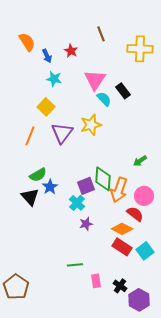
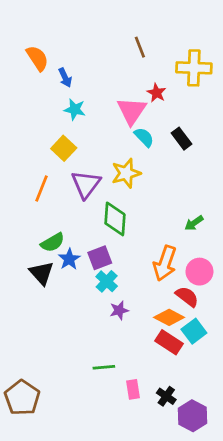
red star: (71, 51) -> (157, 93), moved
black rectangle: (123, 91) -> (181, 139), moved
green diamond: (103, 179) -> (115, 219), moved
purple square: (86, 186) -> (100, 258), moved
cyan square: (145, 251) -> (194, 331), moved

